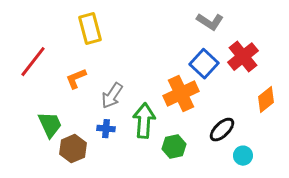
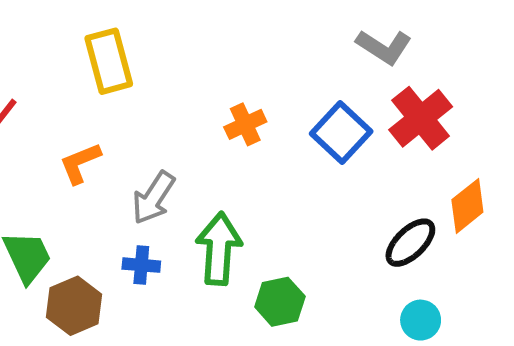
gray L-shape: (210, 22) -> (384, 47), moved
orange cross: (181, 94) -> (245, 124), moved, size x0.6
black ellipse: (222, 130) -> (410, 243), moved

